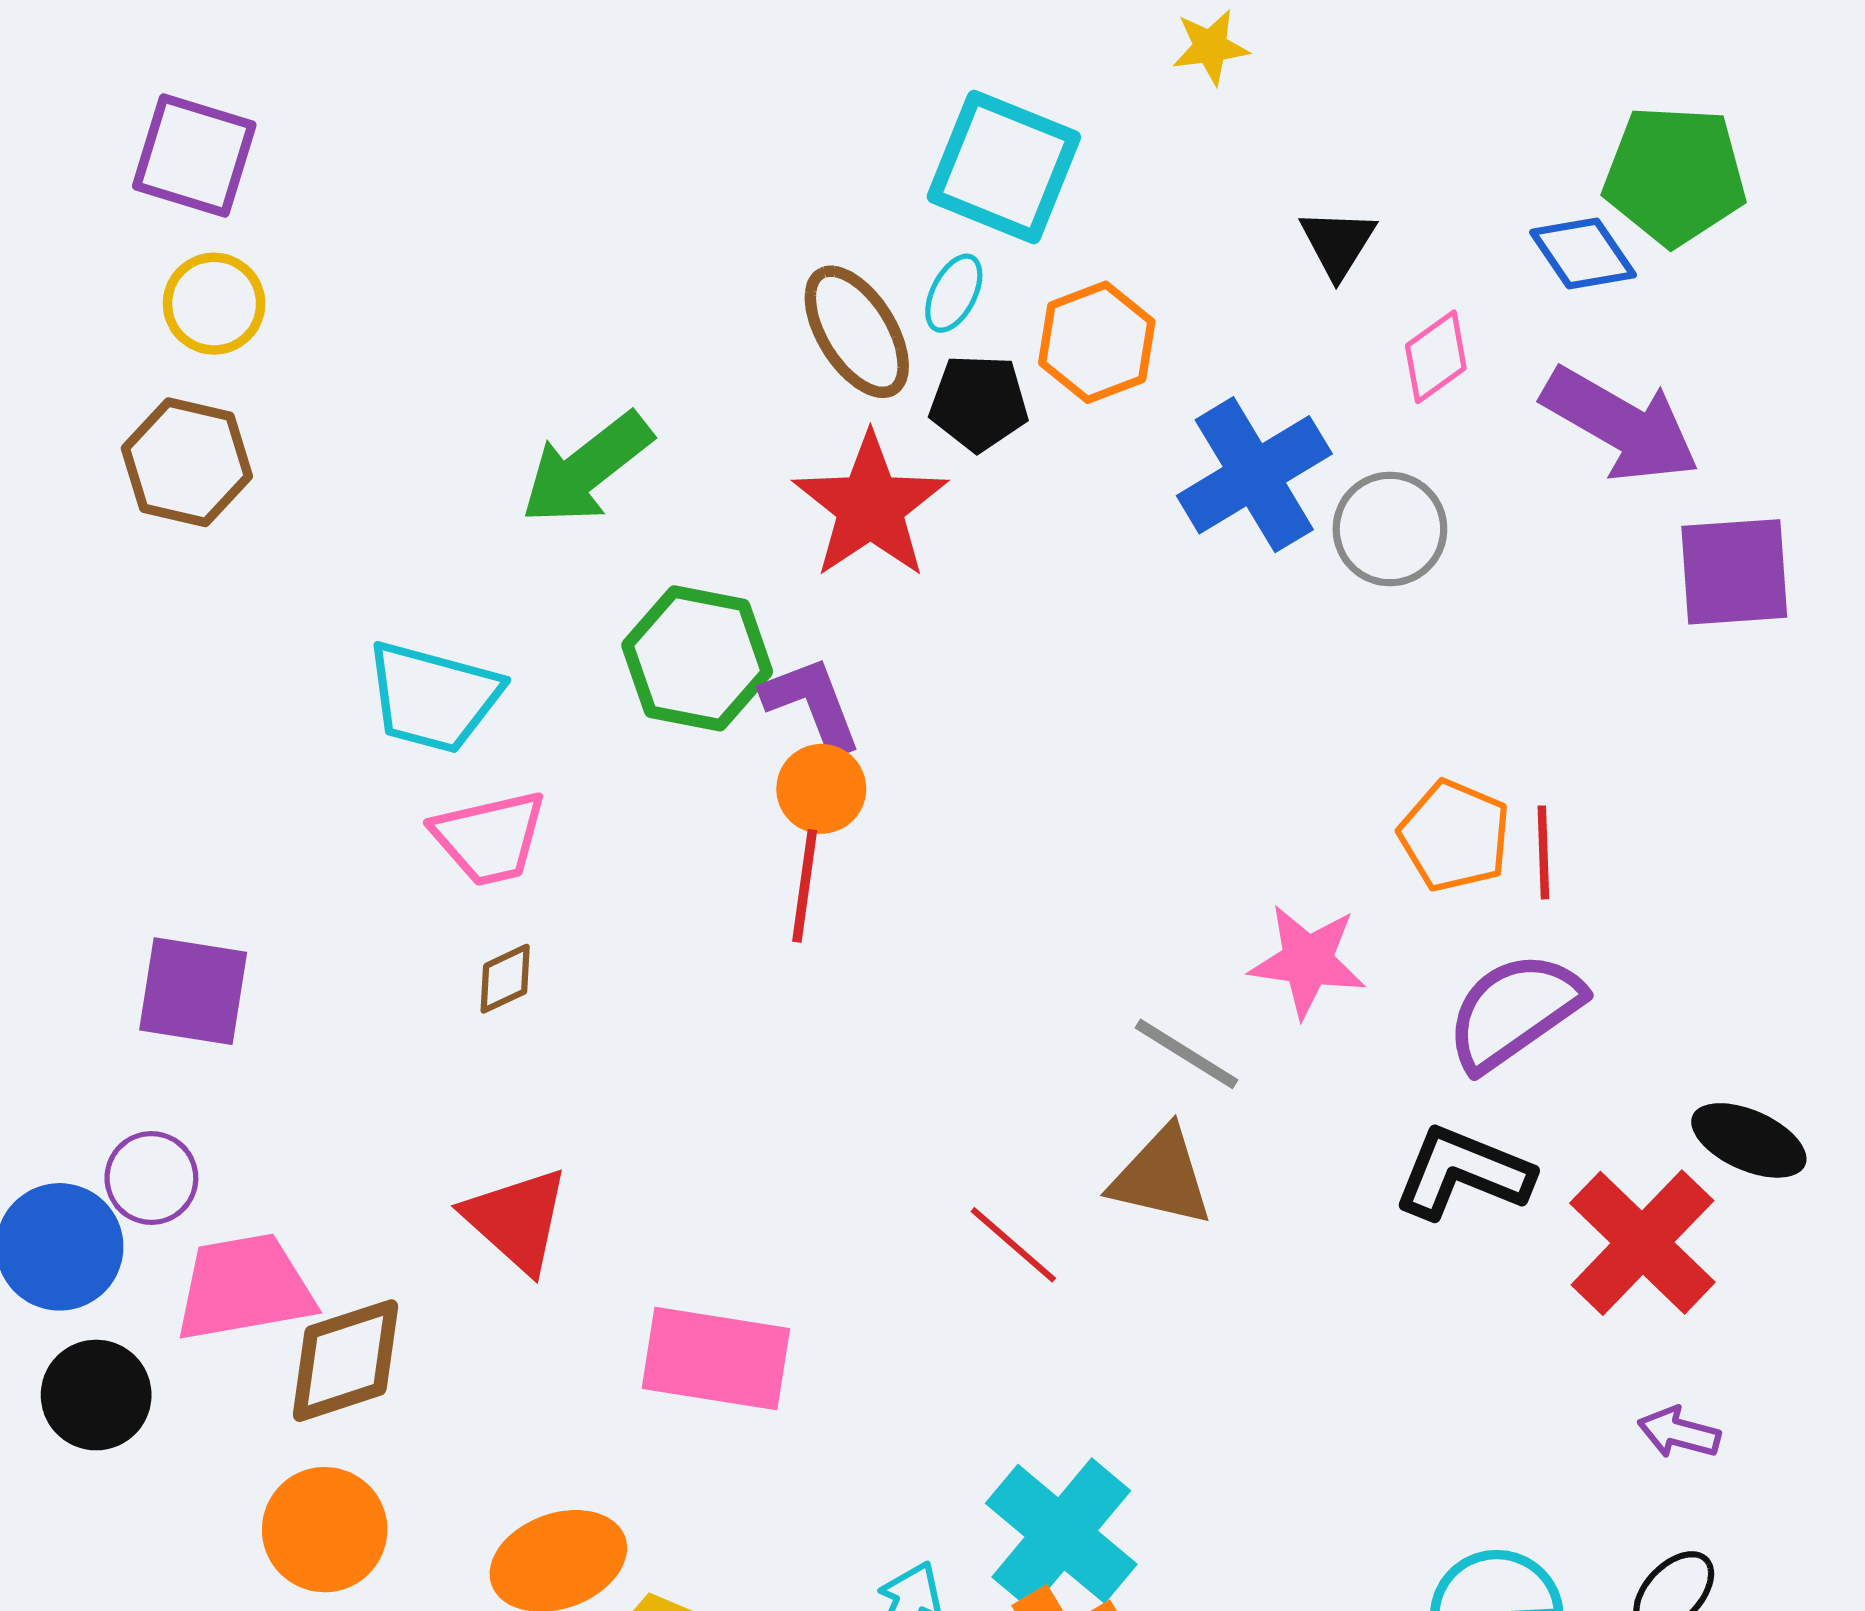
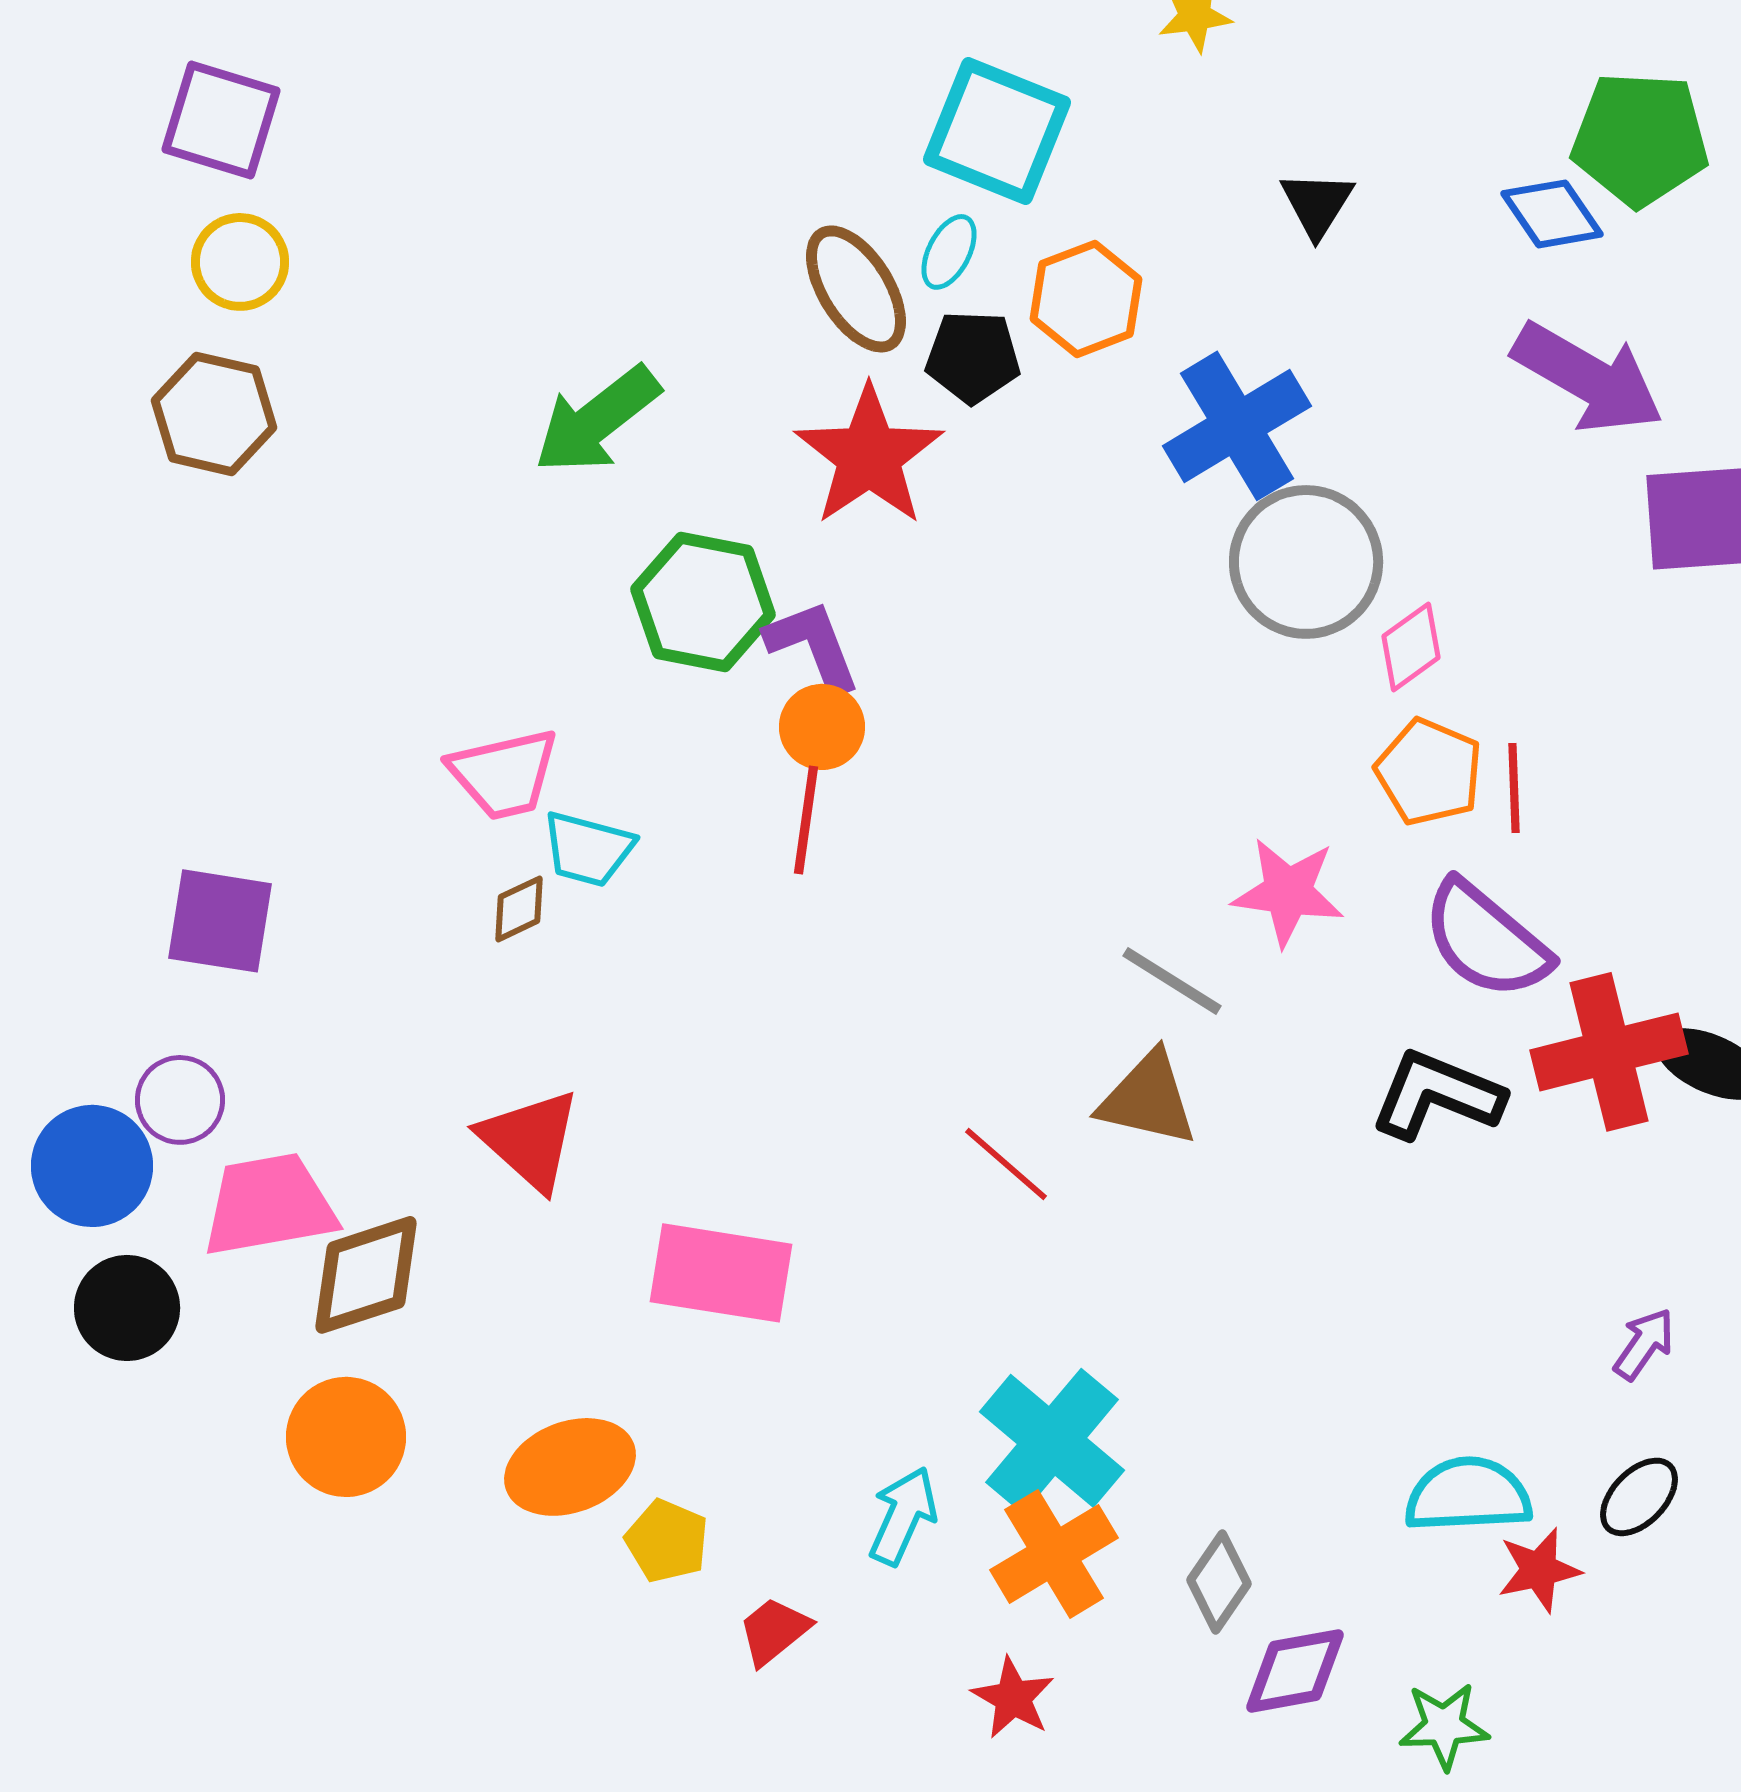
pink diamond: (1436, 357) -> (1411, 647), moved
gray circle: (1390, 529) -> (1306, 562), moved, size x1.4
cyan trapezoid: (433, 697) -> (588, 849), moved, size x0.7
purple semicircle: (1514, 1011) -> (1486, 940), turned -105
red cross: (1642, 1243) -> (1609, 1052), moved, turned 32
purple arrow: (1679, 1433) -> (1644, 1344), turned 110

